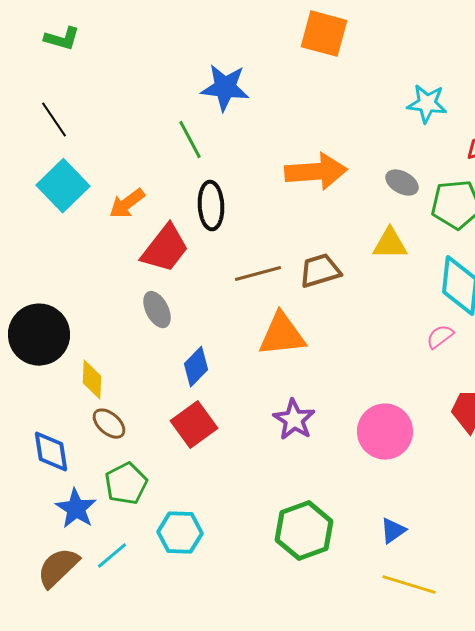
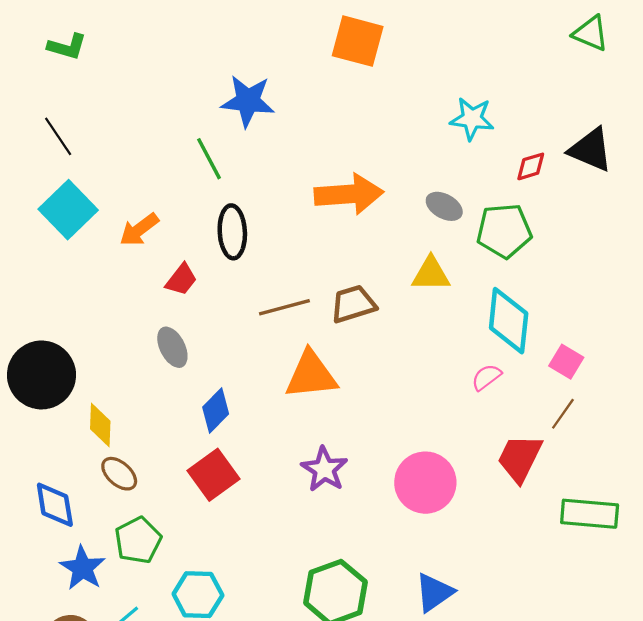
red trapezoid: (165, 249) -> (181, 280), size x0.6
blue triangle: (393, 531) -> (434, 592), size x1.4

